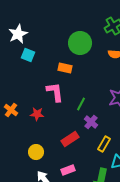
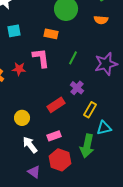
cyan square: (28, 55) -> (14, 31), moved, turned -32
green line: (81, 104) -> (73, 58), moved
red star: (37, 114) -> (19, 69), moved

